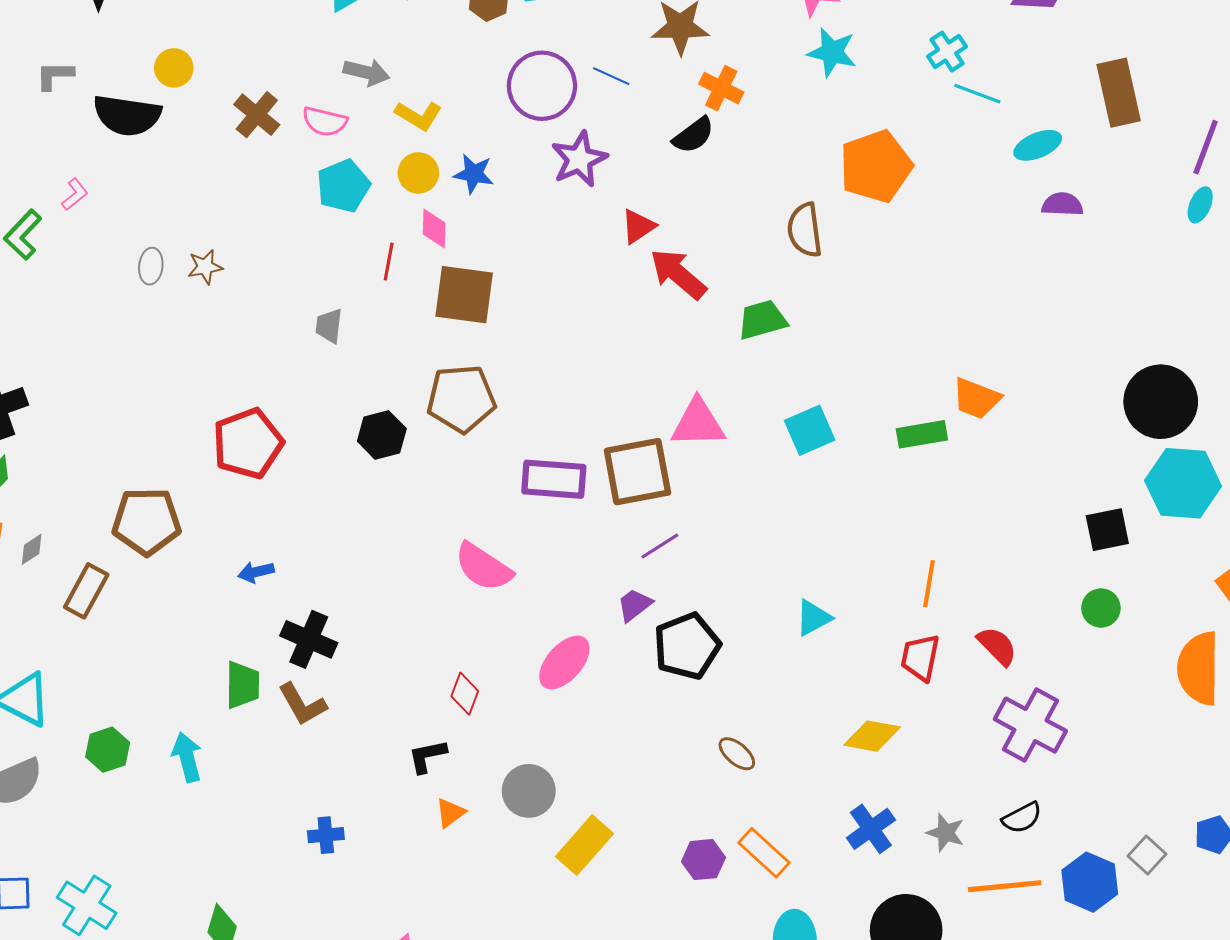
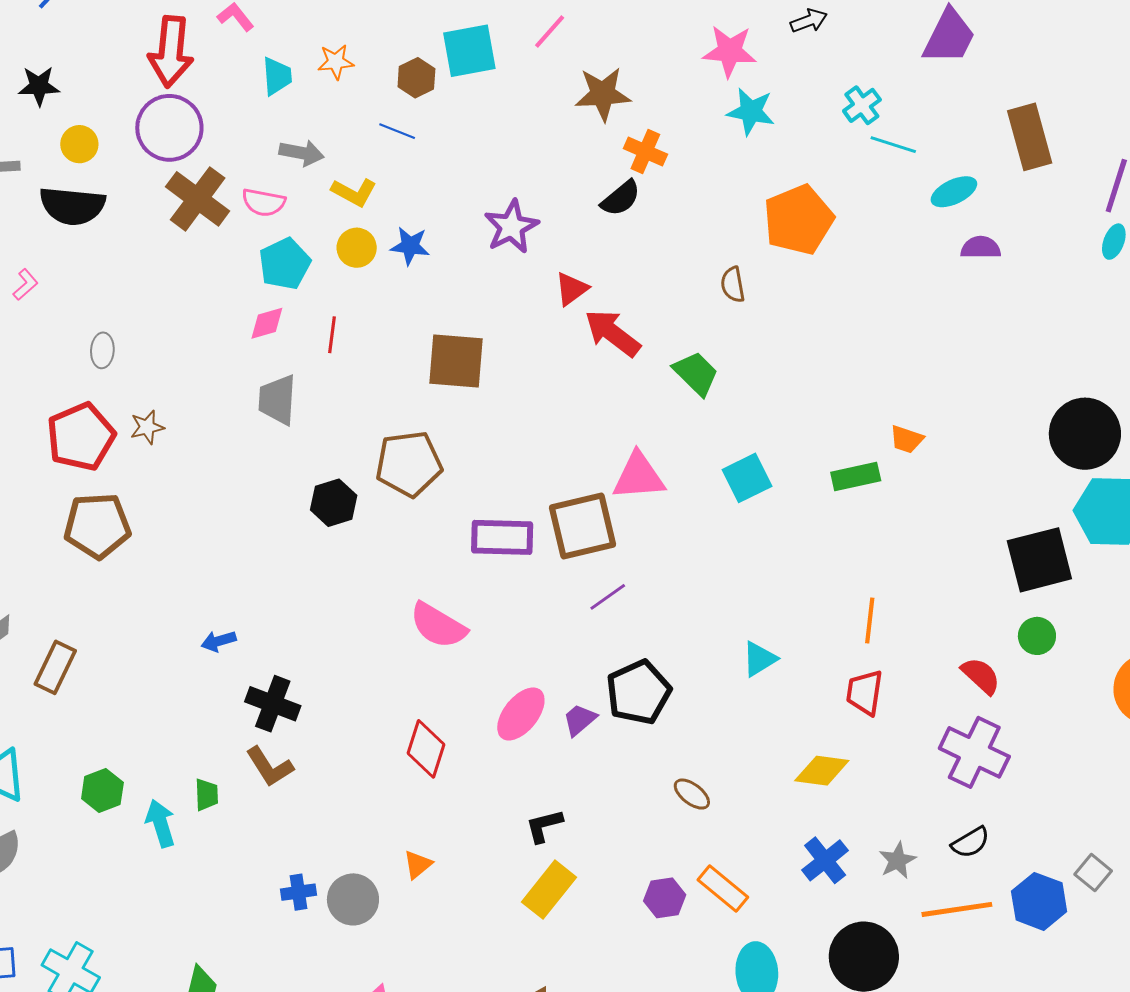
yellow circle: (174, 68) -> (79, 144), moved
blue line: (611, 76) -> (397, 131), moved
purple circle: (542, 86) -> (169, 128), moved
brown cross: (257, 115) -> (198, 199), size x1.4
pink diamond: (434, 229) -> (267, 323), moved, turned 75
brown semicircle: (805, 230) -> (733, 285), size x0.7
brown star: (205, 267) -> (147, 427), moved
brown square: (464, 295) -> (456, 361), moved
green trapezoid: (762, 320) -> (696, 373), turned 63
gray trapezoid: (329, 326) -> (277, 400), size x1.5
orange trapezoid: (976, 398) -> (907, 439), size x0.7
red pentagon: (248, 443) -> (81, 437), moved
brown pentagon: (147, 521) -> (97, 526), moved
black square: (1107, 530) -> (1039, 560), size x1.5
purple trapezoid: (635, 605) -> (580, 720), moved
red semicircle: (997, 646) -> (981, 676), moved
green trapezoid: (243, 685) -> (207, 795), moved, size x0.7
red diamond: (465, 694) -> (426, 749), size x1.4
green hexagon: (108, 750) -> (102, 790), moved
black L-shape: (427, 756) -> (544, 826), moved
gray circle: (529, 791) -> (353, 899), moved
gray star: (946, 833) -> (897, 860), turned 30

